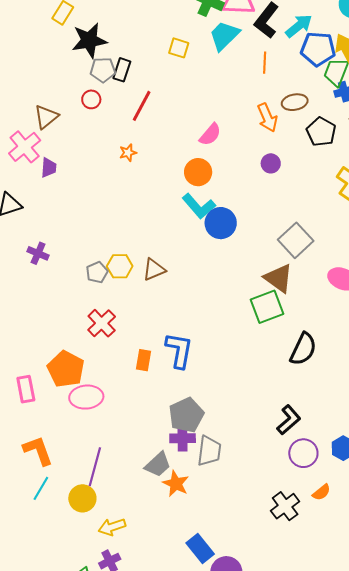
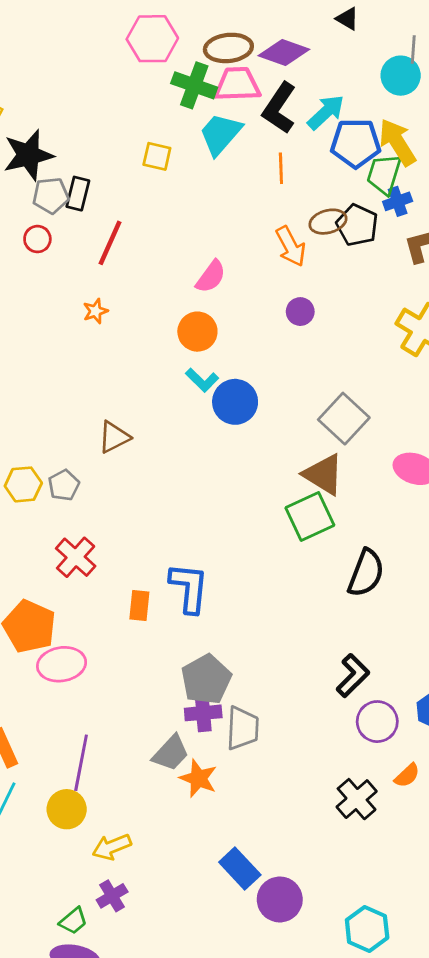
black pentagon: (321, 132) -> (357, 225), moved
cyan L-shape: (199, 206) -> (202, 380), size x0.7
yellow hexagon: (120, 266) -> (23, 484), moved
brown triangle: (154, 269) -> (114, 437), moved

